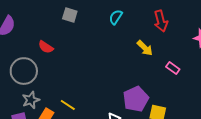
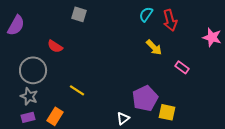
cyan semicircle: (116, 17) -> (146, 14), moved
gray star: (31, 100) -> (29, 96), moved, turned -30
yellow line: (68, 105) -> (77, 90), moved

